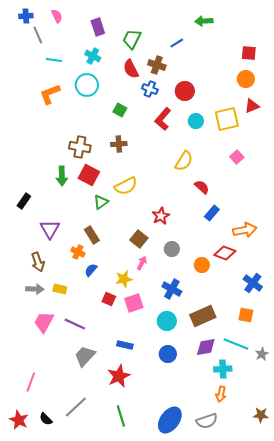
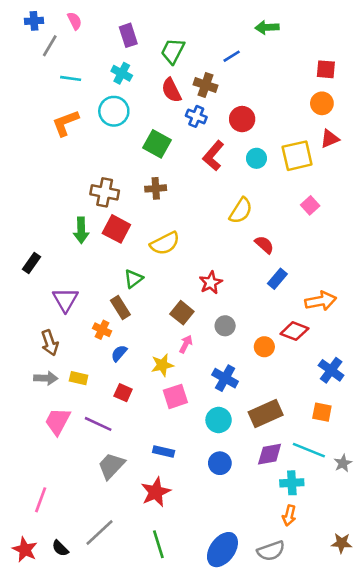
gray line: (38, 35) -> (50, 46), turned 54
green square: (120, 110) -> (157, 144), size x1.5
green triangle: (101, 202) -> (133, 279), moved
red square: (109, 299) -> (123, 393), moved

